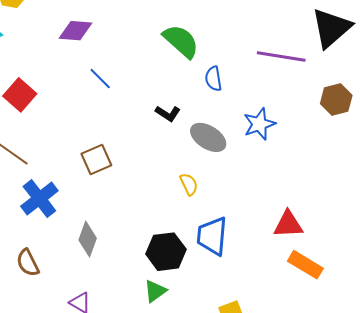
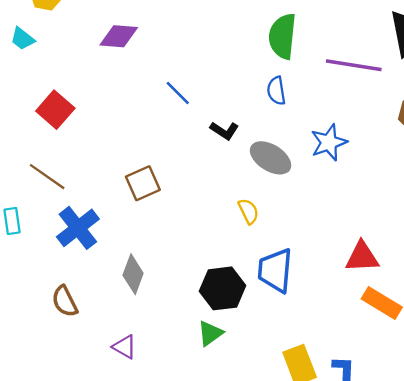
green semicircle: (181, 41) -> (282, 36), moved, turned -126
blue line: (100, 79) -> (178, 93), moved

